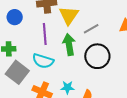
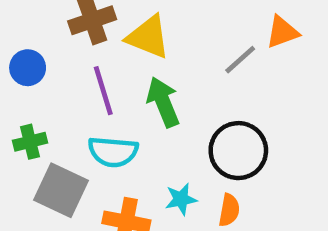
yellow triangle: (69, 15) -> (148, 37), turned -30
gray line: (91, 29) -> (240, 60), moved
black circle: (97, 56) -> (238, 151), moved

